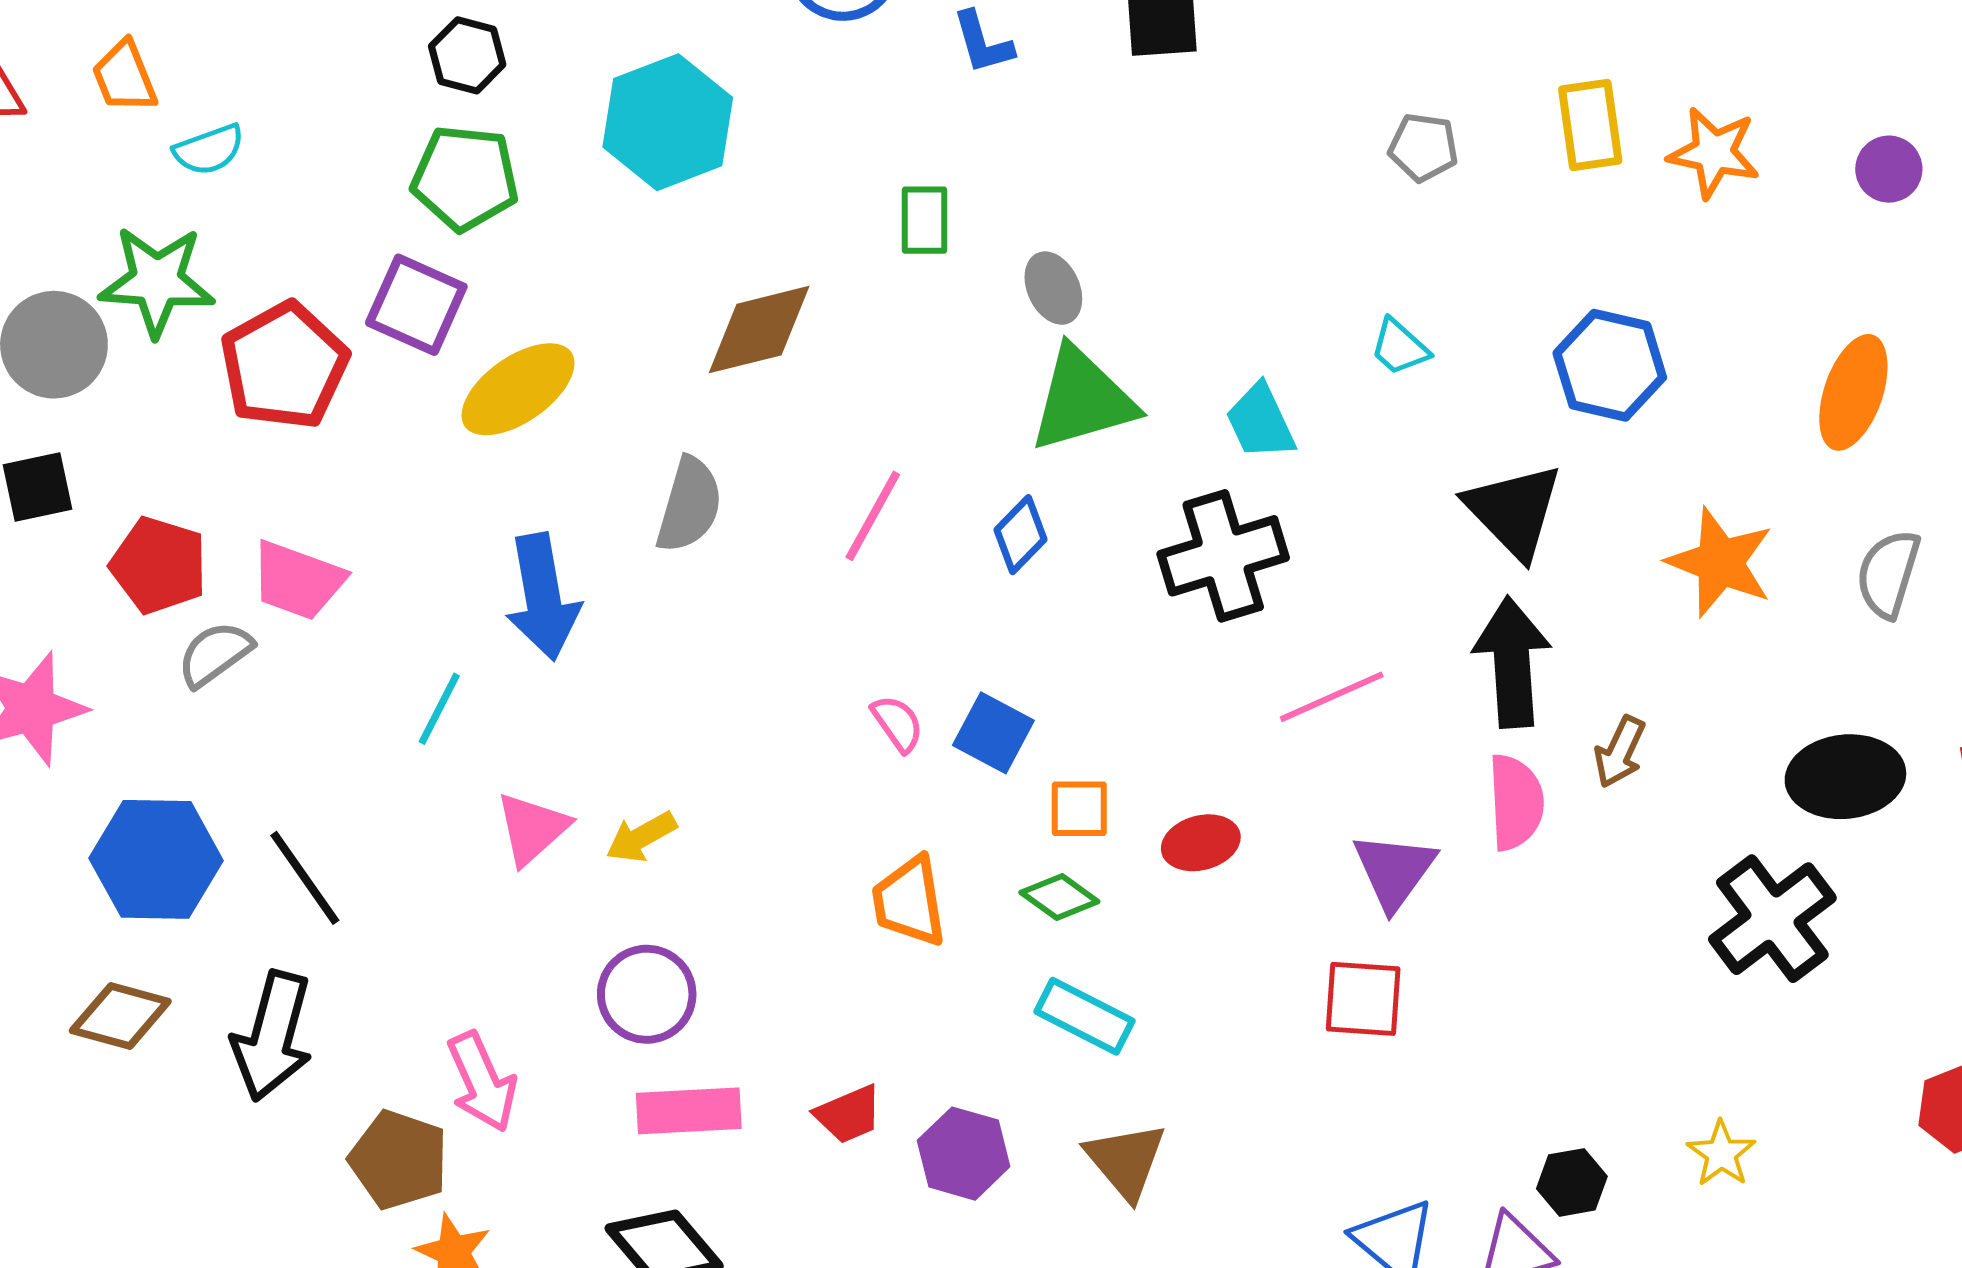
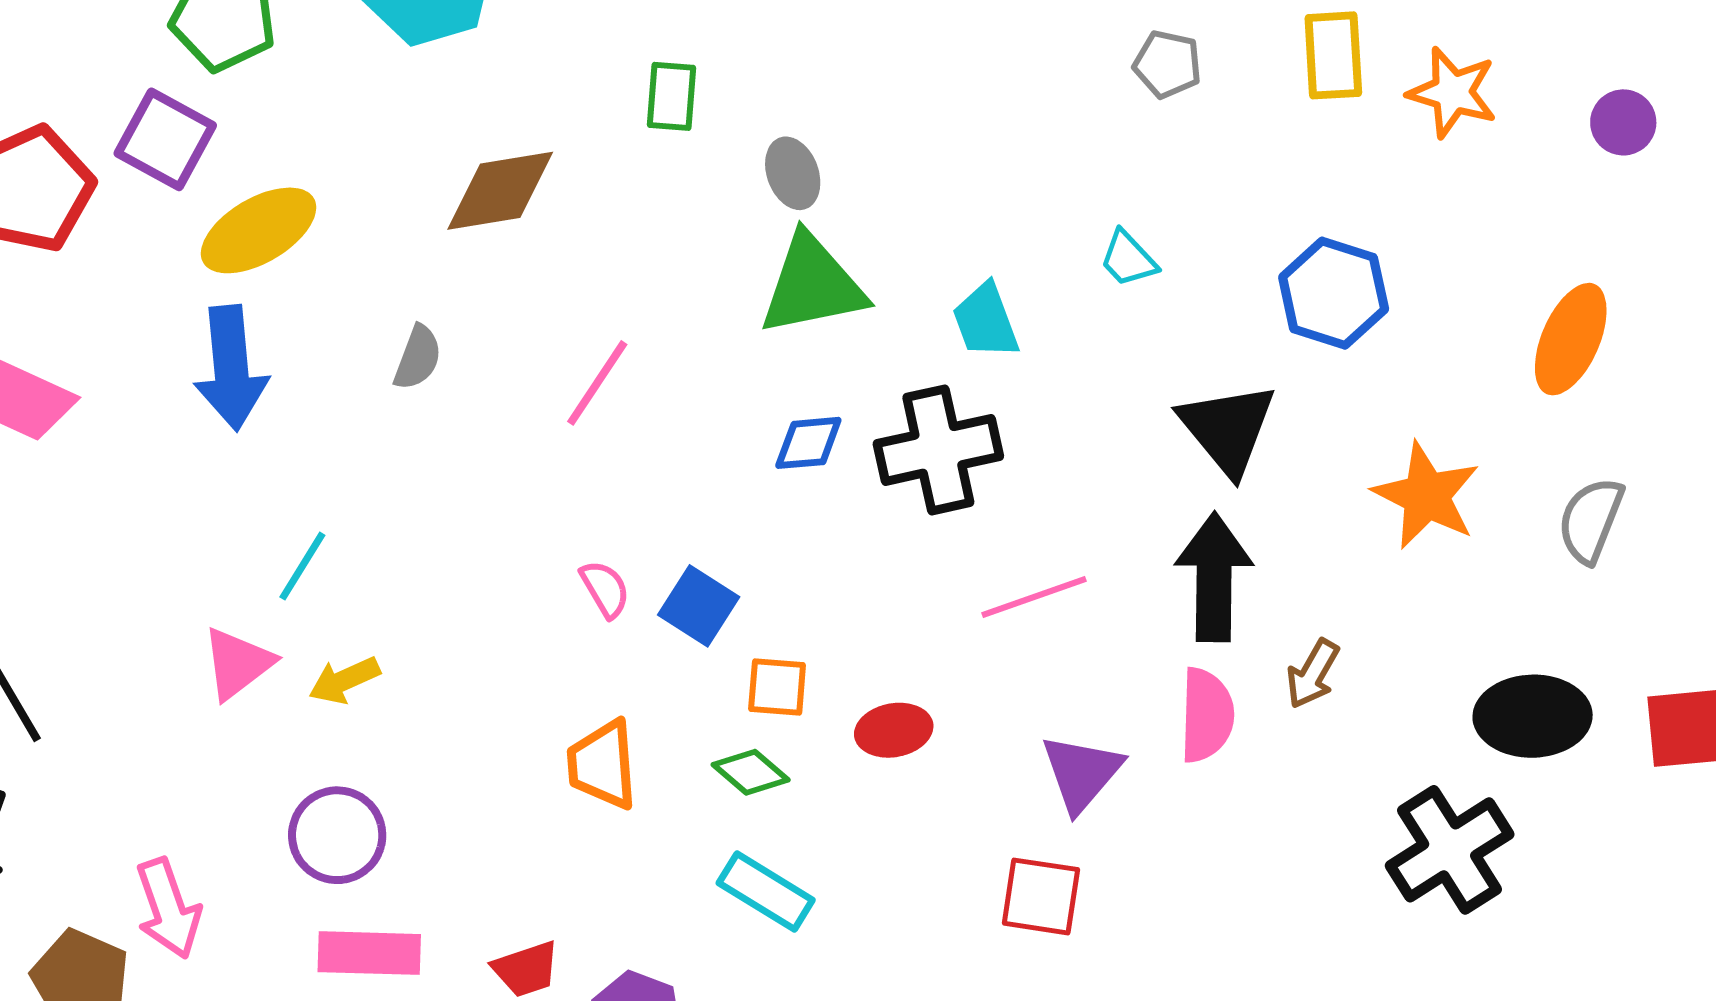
gray semicircle: (689, 505) -> (418, 358), size x0.7
blue diamond: (1021, 535) -> (808, 443), moved, turned 36
blue arrow: (543, 597) -> (231, 368), moved
cyan line: (439, 709) -> (302, 566), moved

